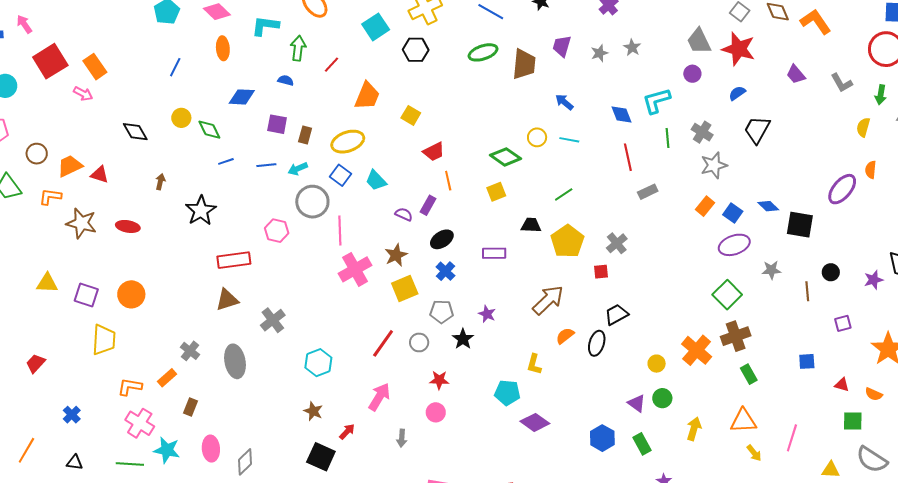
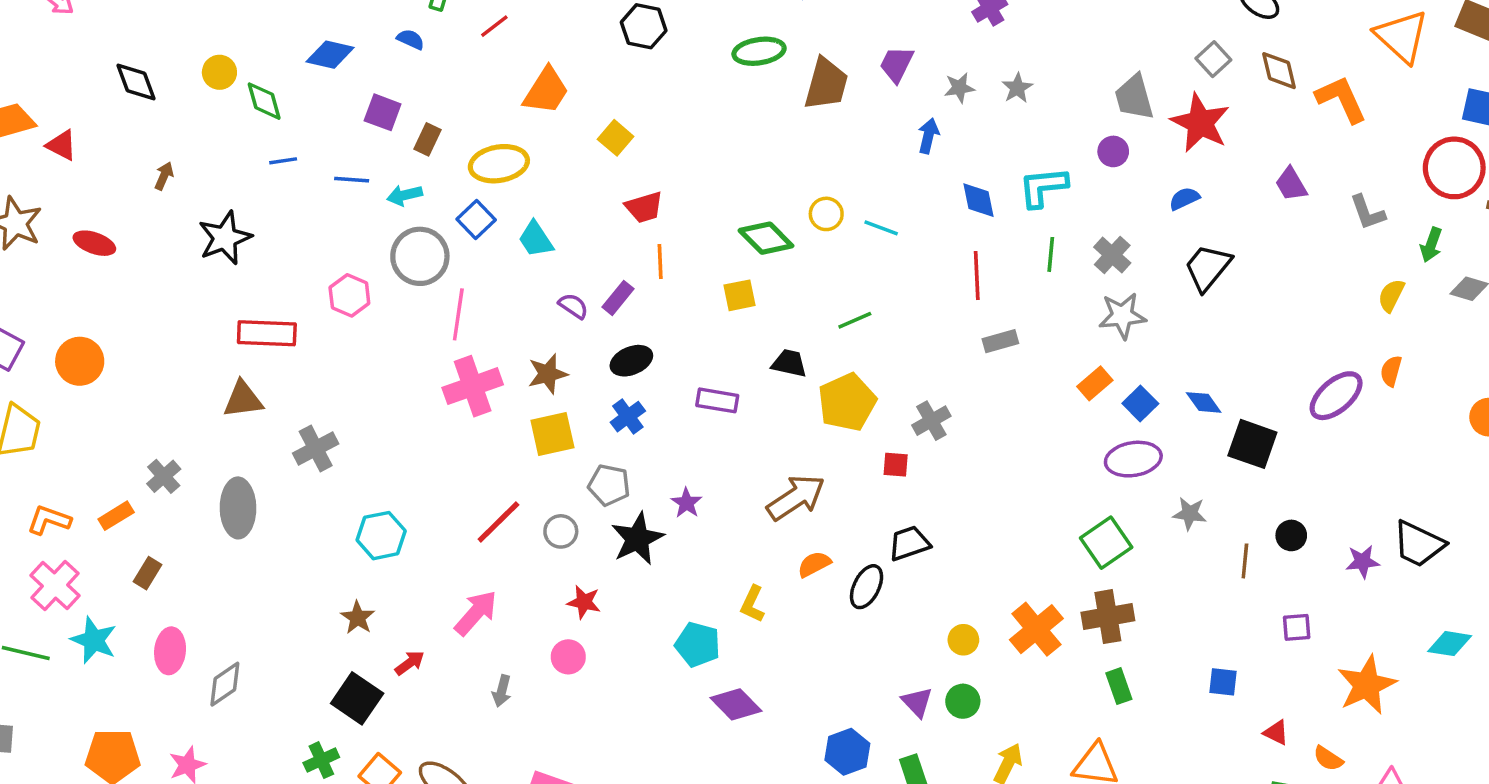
blue arrow: (564, 102) -> (928, 136), moved, turned 54
black star: (463, 339) -> (637, 539), size x1.4

